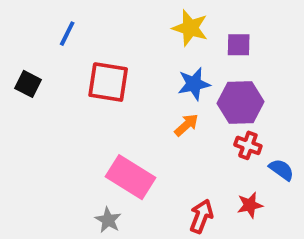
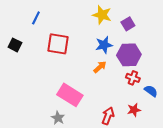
purple square: (239, 45) -> (128, 24), turned -32

